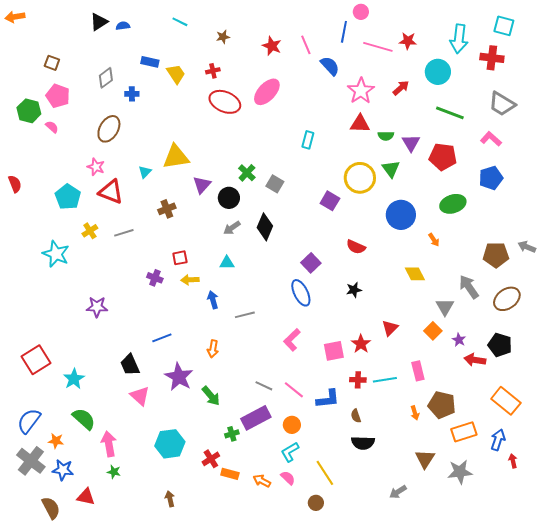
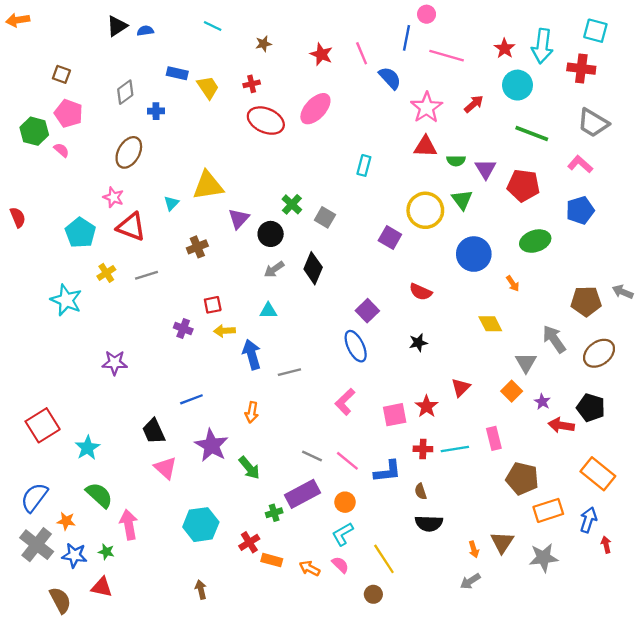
red star: (408, 41) -> (505, 48), moved, turned 30
blue arrow: (213, 300) -> (252, 354), size x1.4
orange arrow: (415, 413) -> (474, 549), moved
green star: (114, 472) -> (106, 552), moved

